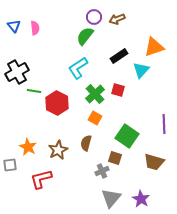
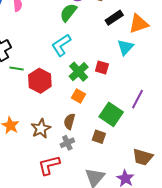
black rectangle: (119, 56) -> (114, 18), moved
purple line: (164, 124) -> (138, 99), moved, turned 30
brown trapezoid: (154, 162) -> (143, 157), moved
gray cross: (102, 171) -> (67, 143), moved
red L-shape: (41, 179) -> (49, 165), moved

